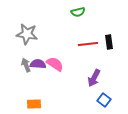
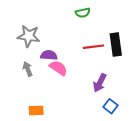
black rectangle: (109, 42) -> (116, 45), size x1.5
purple semicircle: (38, 64) -> (49, 55), moved

